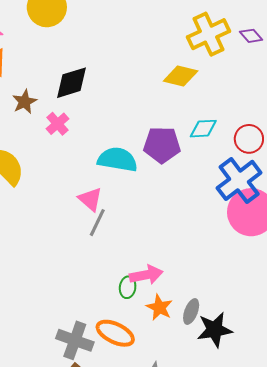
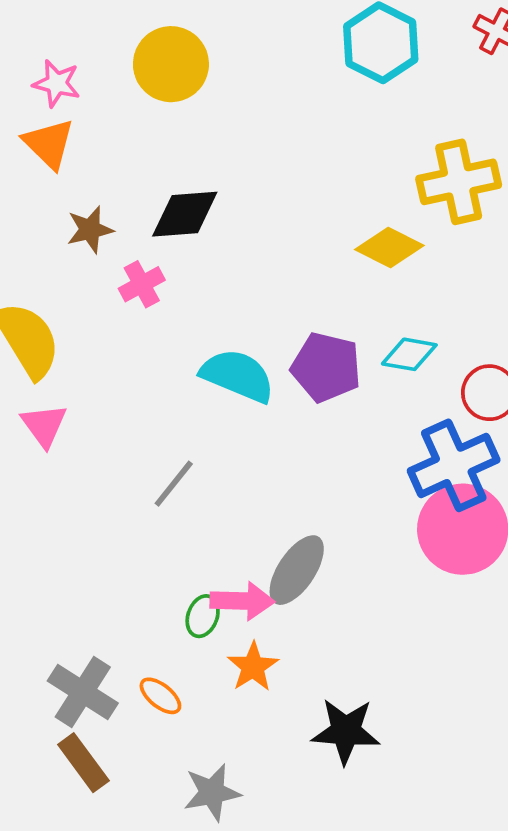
pink triangle: (90, 199) -> (44, 425), moved
gray ellipse: (191, 311) -> (297, 570), moved, size x1.5
orange ellipse: (115, 333) -> (160, 696), size x0.6

